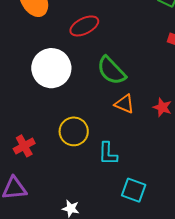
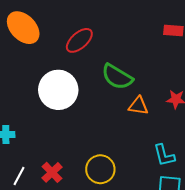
yellow circle: (74, 131) -> (100, 169), moved
cyan L-shape: (108, 154) -> (164, 155), moved

